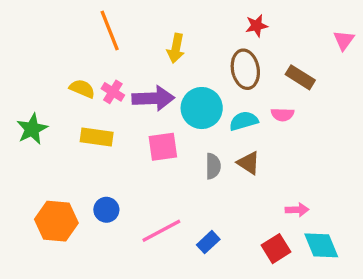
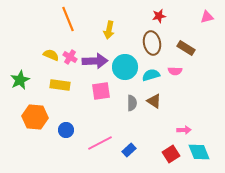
pink triangle: (344, 40) -> (207, 17), moved, turned 40
orange hexagon: (56, 221) -> (35, 117), moved

